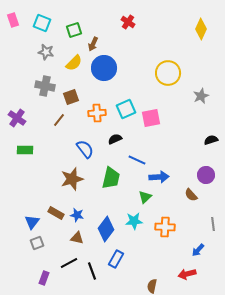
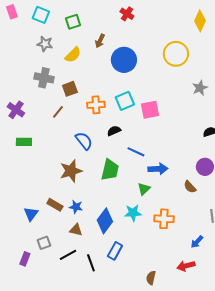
brown arrow: (93, 44) -> (100, 41), moved
blue circle: (104, 68) -> (124, 60), moved
yellow circle: (168, 73) -> (176, 54), moved
gray square: (37, 243) -> (44, 243), moved
purple rectangle: (44, 278) -> (25, 259), moved

